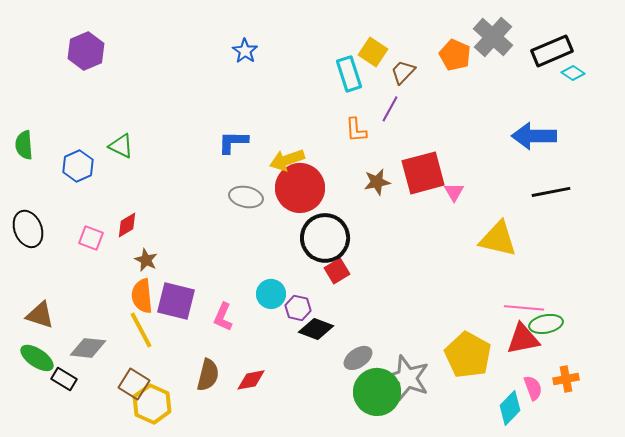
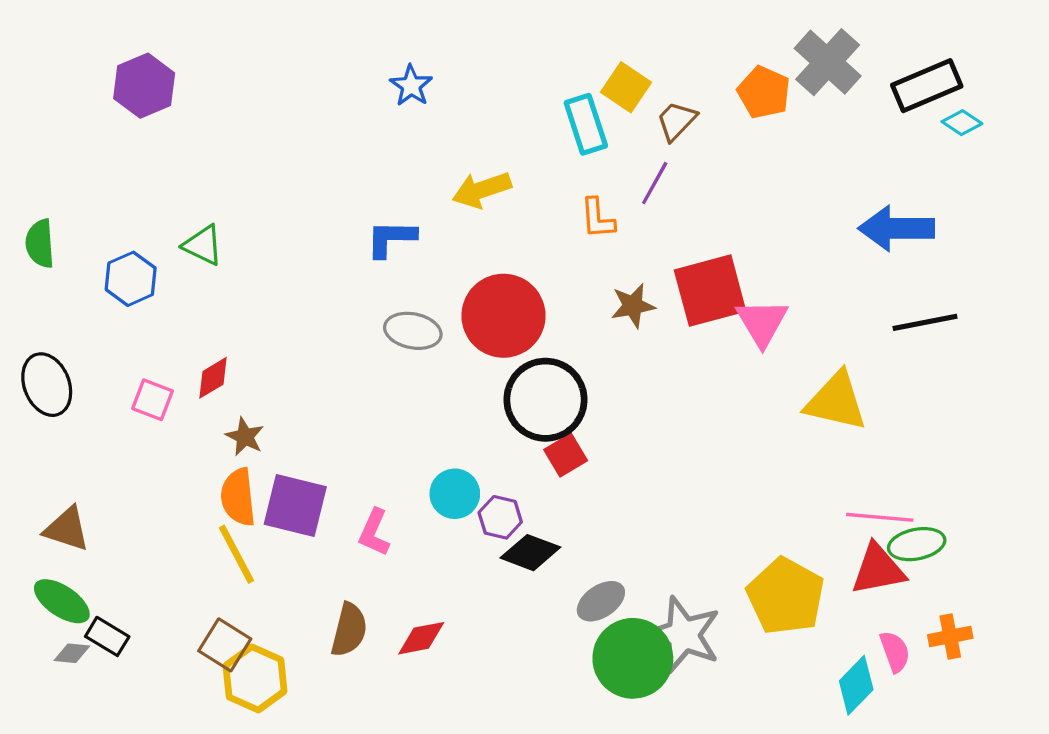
yellow arrow: (287, 160) -> (482, 190), moved
pink triangle: (454, 192) -> (762, 322), size x1.6
gray diamond: (88, 348) -> (72, 653), moved, size x0.6

